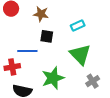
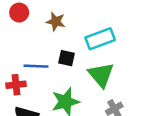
cyan rectangle: (78, 26) -> (100, 39), size x1.6
black square: (47, 36) -> (67, 58), moved

